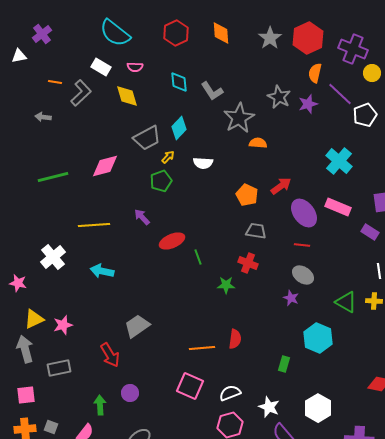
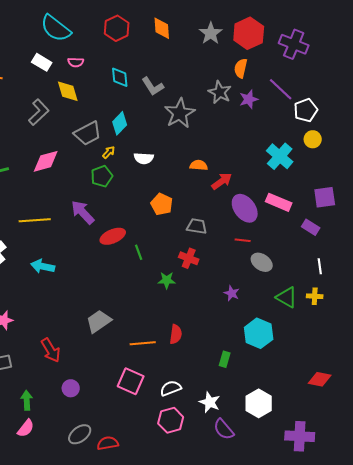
orange semicircle: (315, 73) -> (241, 68), moved
yellow circle: (372, 73) -> (313, 139), moved
gray L-shape: (81, 93) -> (39, 112), moved
orange semicircle: (258, 143) -> (199, 165), moved
orange pentagon: (247, 195) -> (162, 204), moved
purple arrow: (142, 217) -> (83, 212), size x1.5
gray ellipse: (303, 275) -> (262, 262), moved
gray trapezoid: (137, 326) -> (99, 321), moved
green arrow: (100, 405) -> (27, 400), moved

